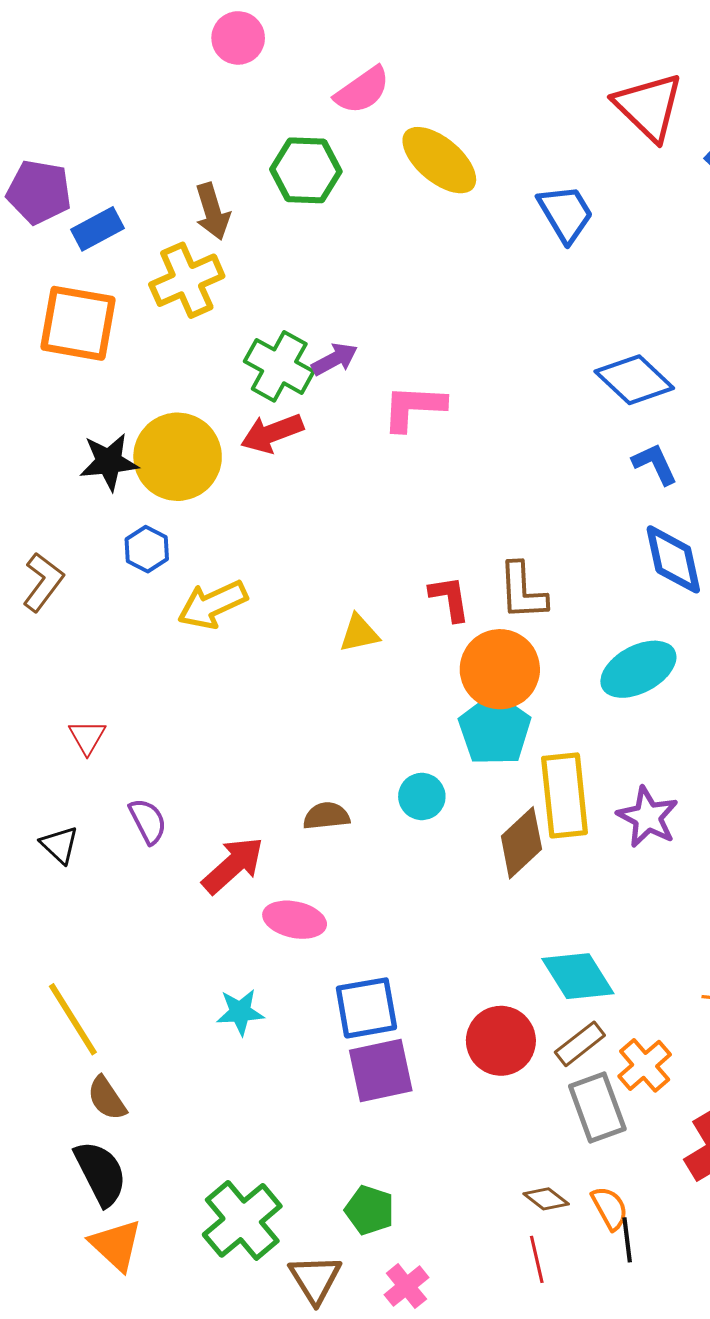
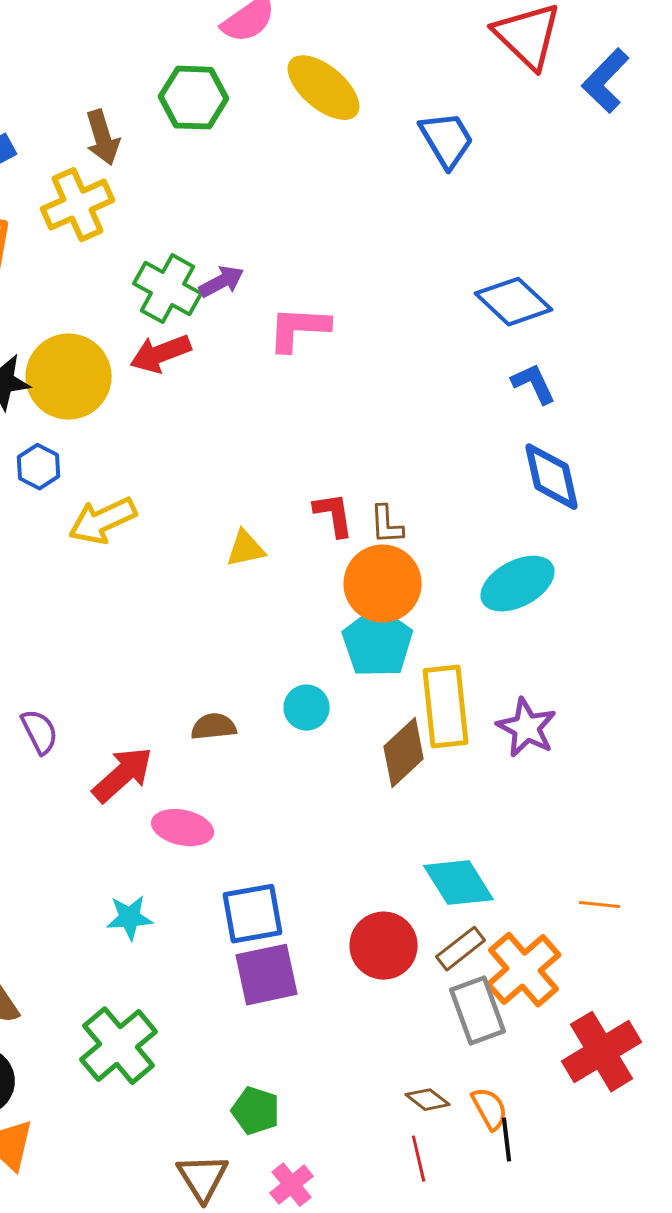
brown L-shape: (522, 591) -> (387, 525), moved, size x0.7
orange cross: (645, 1065) -> (524, 970), size x1.4
green cross: (242, 1220) -> (119, 1046), moved

